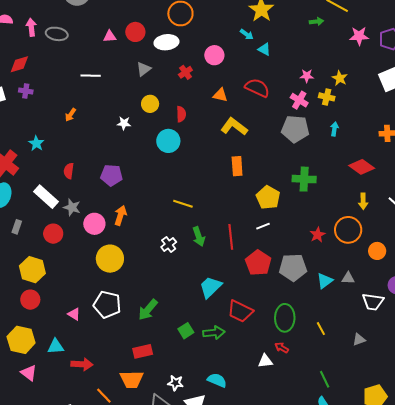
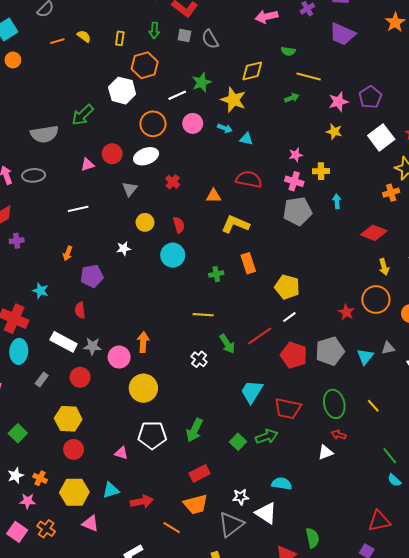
pink circle: (214, 55) -> (193, 123), moved
yellow star: (340, 78) -> (334, 132), moved
purple pentagon: (111, 175) -> (92, 276), moved
green cross: (304, 179) -> (216, 274), moved, size x0.6
gray rectangle: (17, 227) -> (42, 380), turned 32
red line: (231, 237) -> (260, 336), turned 75

